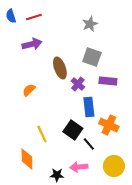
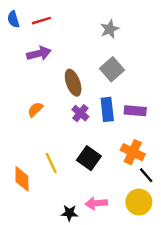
gray square: (92, 57) -> (112, 69), turned 30
purple rectangle: (108, 81) -> (135, 111), moved
purple cross: (78, 84) -> (80, 113), moved
blue rectangle: (89, 107) -> (107, 109), moved
black line: (89, 144) -> (146, 175), moved
orange diamond: (27, 159) -> (22, 179), moved

